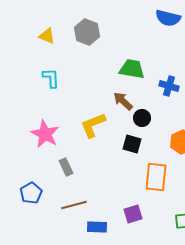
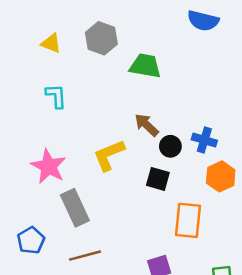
green trapezoid: (132, 69) -> (145, 66), moved
blue cross: (169, 86) -> (204, 140), moved
gray rectangle: (66, 167) -> (75, 208), size x1.6

